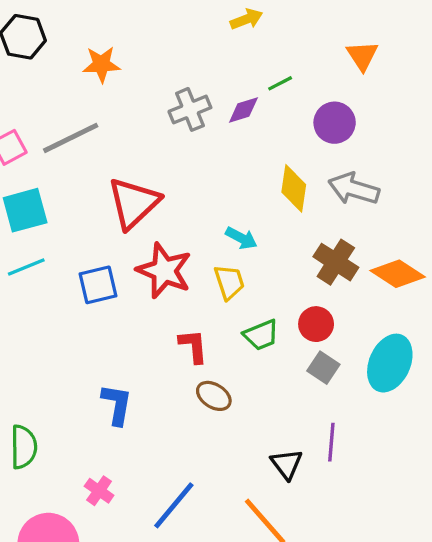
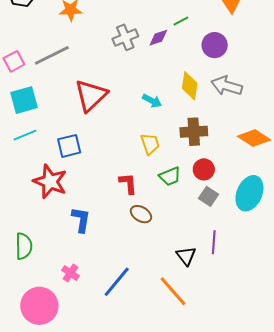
cyan arrow: (241, 238) -> (152, 101), moved
brown cross: (336, 262) -> (194, 132), moved, turned -36
red star: (164, 271) -> (50, 181), moved

